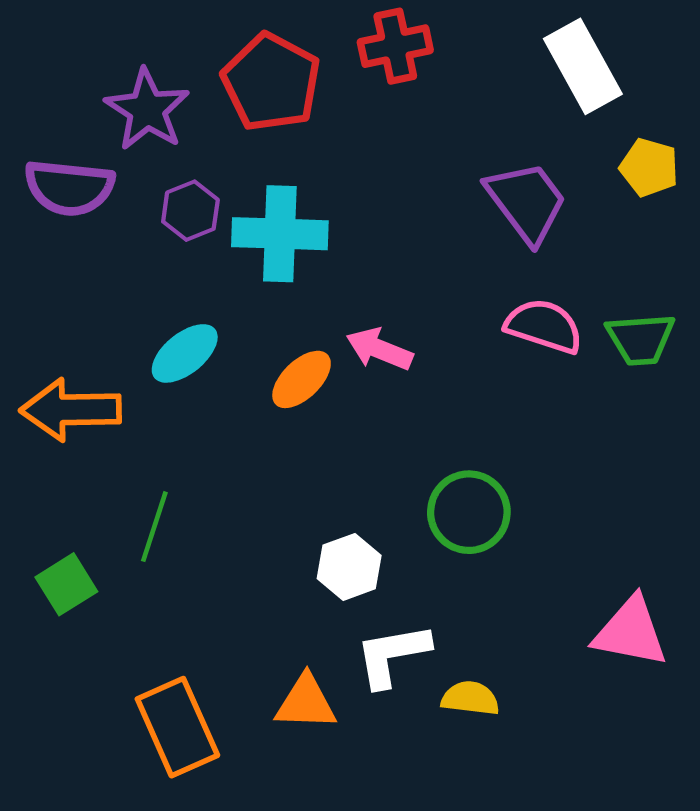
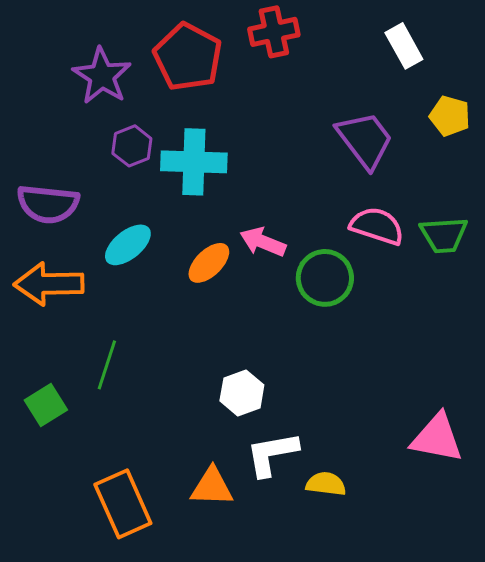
white rectangle: (583, 66) -> (404, 46), size x0.7
purple semicircle: (69, 188) -> (48, 204), moved
green circle: (469, 512) -> (325, 278), moved

